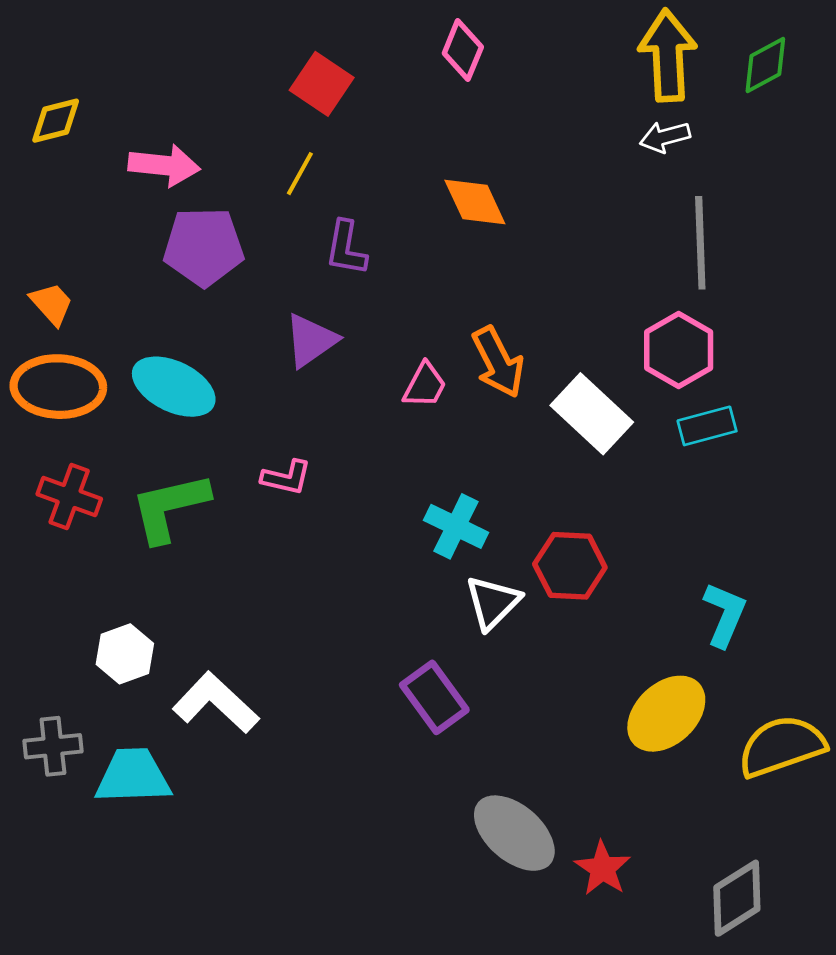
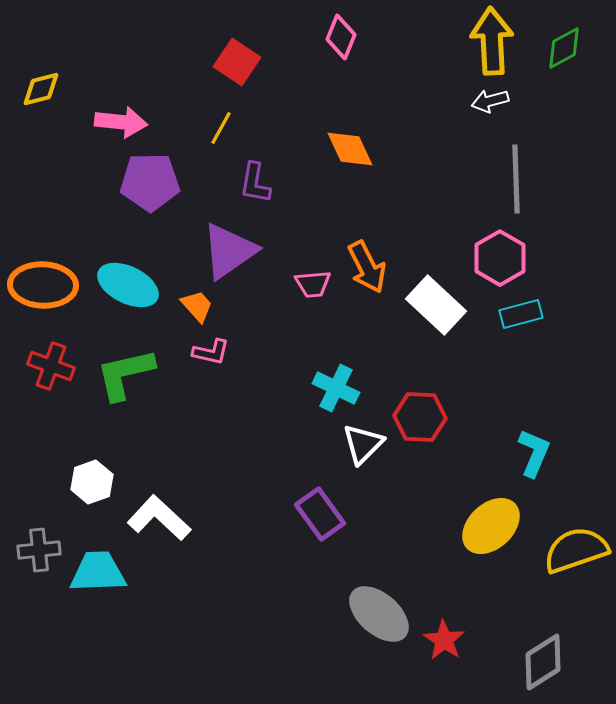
orange trapezoid: (52, 304) -> (197, 306), moved
purple triangle: (311, 340) -> (229, 251), size x1.4
pink trapezoid: (425, 385) -> (313, 284), turned 57

